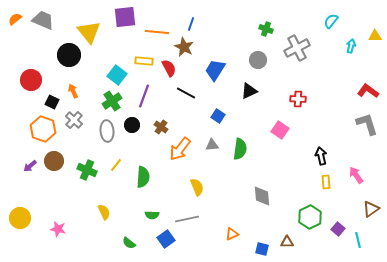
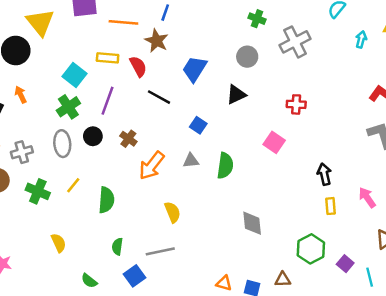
gray cross: (74, 120) -> (22, 152), moved, turned 30
green semicircle: (152, 215) -> (117, 246), turned 96
orange triangle: (232, 234) -> (224, 283), moved, turned 40

